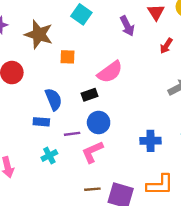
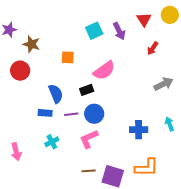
cyan square: (81, 14) -> (94, 31), moved, turned 30
brown star: (39, 34) -> (31, 44), moved, size x0.7
purple line: (72, 134) -> (71, 114), moved

